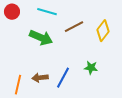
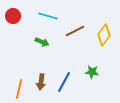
green arrow: (41, 38) -> (42, 42), size x0.6
brown arrow: (40, 78) -> (41, 82), turned -77

